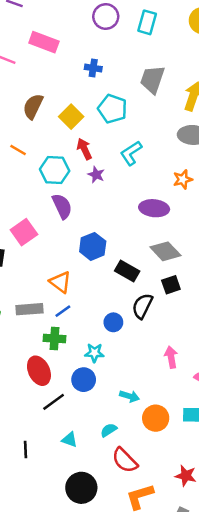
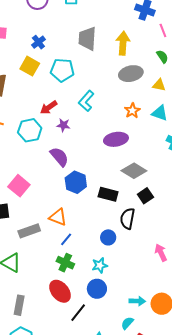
blue cross: (93, 68) -> (38, 42), turned -32
yellow square: (71, 117) -> (30, 66), moved
red arrow: (84, 149) -> (49, 107), turned -84
purple semicircle: (62, 206) -> (59, 157), moved
gray rectangle: (30, 309) -> (29, 231), moved
green cross: (54, 338) -> (65, 263), turned 36
cyan arrow: (129, 396) -> (137, 301), moved

